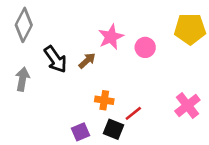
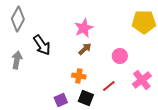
pink circle: (145, 47) -> (120, 56), moved
brown arrow: (87, 61) -> (85, 49), moved
red line: (133, 113) -> (109, 86), moved

